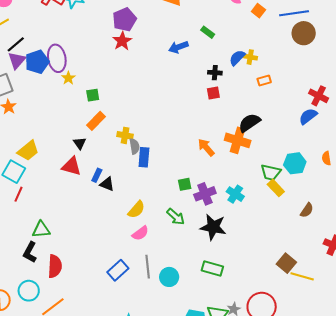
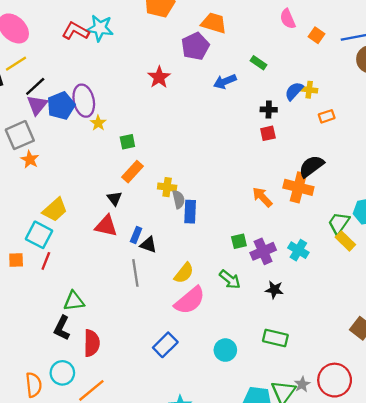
purple pentagon: (124, 20) -> (195, 46), moved
green trapezoid: (271, 172) -> (339, 223), turned 115
black star: (213, 227) -> (274, 290), size x0.6
pink semicircle: (140, 233) -> (190, 300), size x1.6
gray line: (148, 267) -> (135, 273), moved

